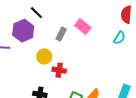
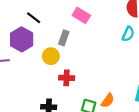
pink rectangle: (83, 26) -> (81, 15), moved
yellow circle: (44, 56) -> (51, 56), moved

